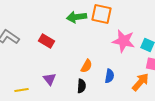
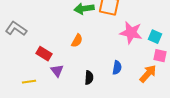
red rectangle: (46, 41) -> (44, 54), moved
orange semicircle: (86, 66) -> (77, 41), moved

